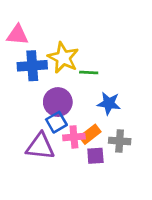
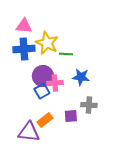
pink triangle: (17, 35) -> (24, 26), moved
orange rectangle: (90, 134) -> (45, 120), moved
pink cross: (74, 137) -> (55, 83), moved
purple triangle: (40, 146) -> (29, 132), moved

